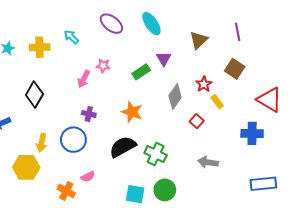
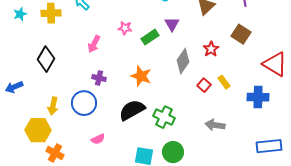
pink star: (103, 66) -> (125, 28), moved
yellow rectangle: (217, 102) -> (224, 82), moved
orange cross: (66, 191) -> (55, 153), moved

